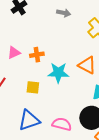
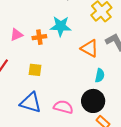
cyan star: (58, 73) -> (61, 26), moved
blue triangle: (29, 120) -> (31, 103), turned 35

